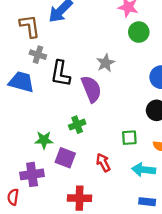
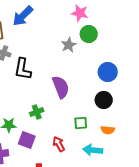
gray star: (106, 63) -> (69, 45), moved
purple semicircle: (91, 89) -> (61, 87), moved

